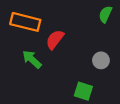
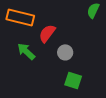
gray circle: (101, 60) -> (65, 52), moved

